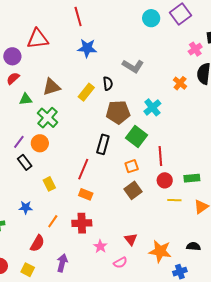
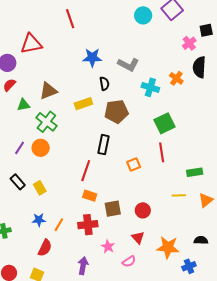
blue star: (87, 48) -> (92, 58), moved
yellow rectangle: (86, 92) -> (83, 104), moved, turned 36
cyan cross: (152, 107) -> (150, 87), moved, turned -30
green square: (136, 136) -> (164, 123), moved, turned 30
black rectangle: (25, 162) -> (18, 182), moved
red circle: (165, 180) -> (143, 210), moved
yellow rectangle: (49, 184) -> (40, 188), moved
brown square: (133, 190) -> (113, 209), moved, turned 30
blue star: (26, 207) -> (39, 220), moved
purple arrow: (62, 263) -> (83, 266), moved

